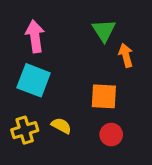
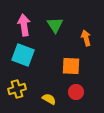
green triangle: (104, 30) -> (55, 25), moved
yellow semicircle: (61, 126) -> (49, 99), moved

